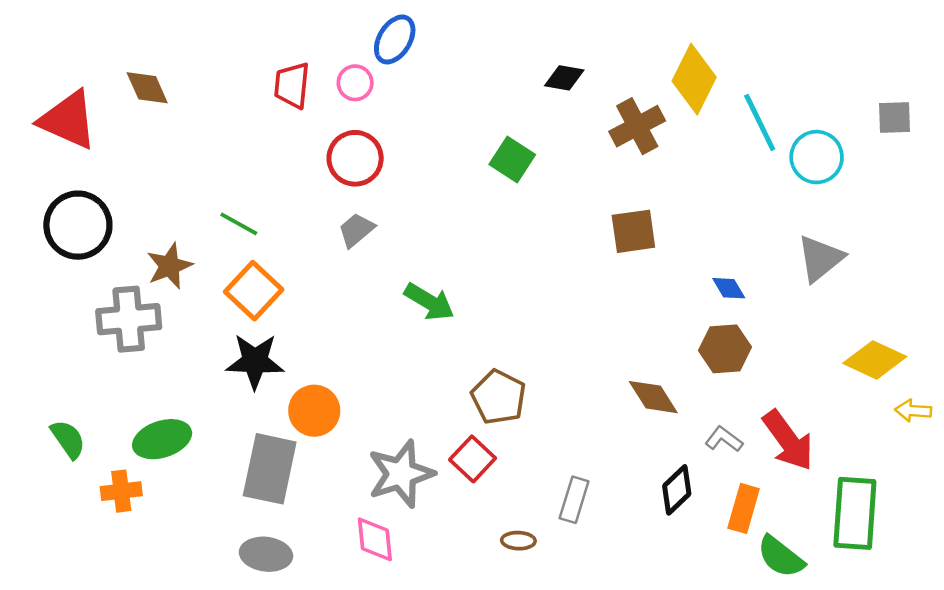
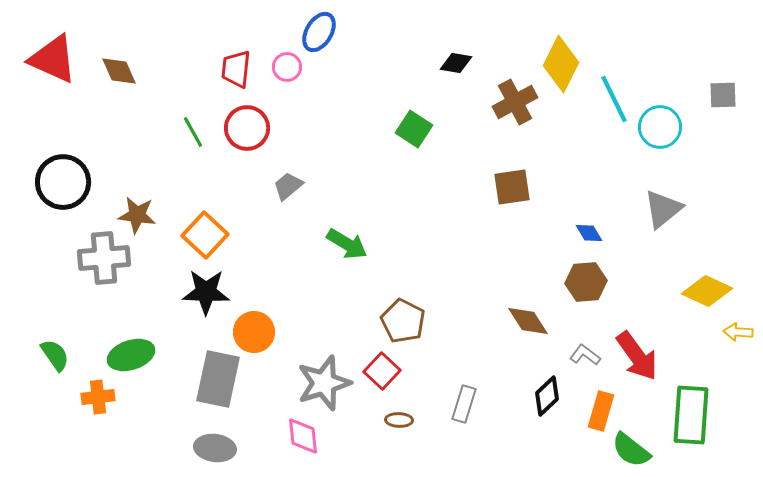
red triangle: (68, 120) -> (53, 59), moved
red circle: (355, 158) -> (247, 128), moved
green line: (239, 224) -> (193, 132), moved, turned 32
brown star: (169, 266) -> (137, 215), turned 30
brown ellipse: (518, 541) -> (399, 420), moved

